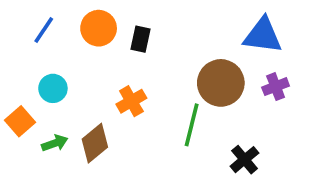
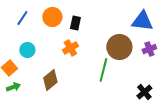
orange cross: (131, 101) -> (70, 48), moved
green arrow: (55, 143) -> (13, 87), moved
black cross: (245, 160) -> (144, 92), moved

